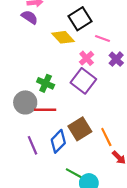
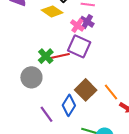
purple cross: (116, 59) -> (87, 22), moved
green cross: (46, 83) -> (46, 56), turned 35
red line: (45, 110) -> (60, 56), moved

